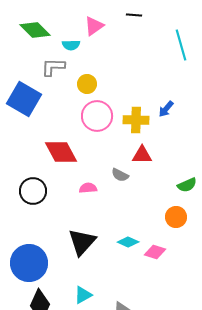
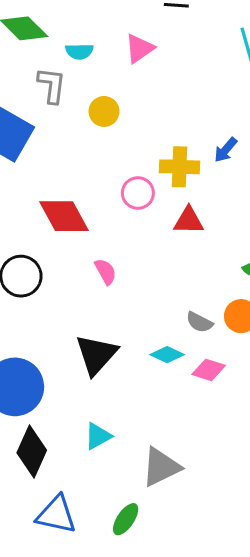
pink triangle: (94, 26) -> (139, 48), moved
gray L-shape: (53, 67) -> (52, 85), turned 95
pink circle: (97, 116) -> (138, 193), moved, size x0.7
gray semicircle: (120, 175) -> (199, 322), moved
pink semicircle: (88, 188) -> (106, 271), turned 66

